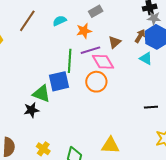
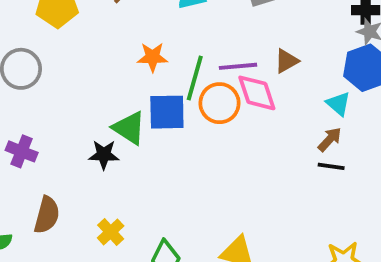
orange star: (84, 31) -> (152, 57), moved
brown arrow: (140, 36) -> (330, 139), moved
orange circle: (96, 82) -> (220, 103), moved
black line: (151, 107) -> (331, 166), moved

